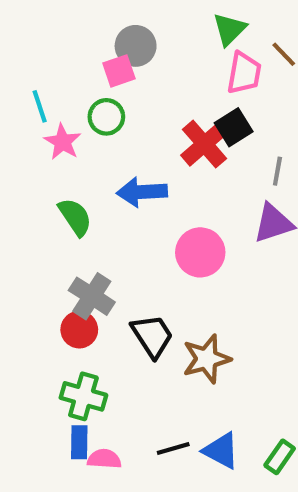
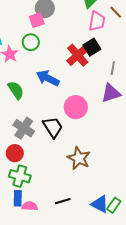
blue arrow: (142, 192) -> (48, 78), turned 30
red circle: (79, 330) -> (15, 153), moved
black trapezoid: (152, 336) -> (53, 127), moved
brown star: (207, 359) -> (79, 158), turned -30
blue triangle: (221, 451) -> (100, 204), moved

